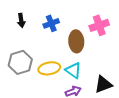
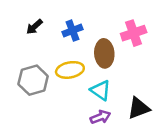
black arrow: (21, 20) -> (34, 27), turned 56
yellow ellipse: (49, 68) -> (70, 70), moved

